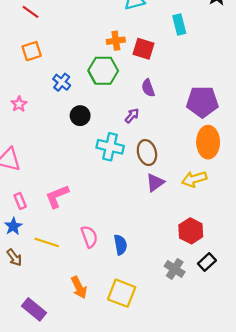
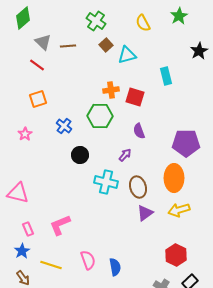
pink star: (19, 104) -> (25, 134), moved
orange ellipse: (208, 142) -> (174, 178), moved

